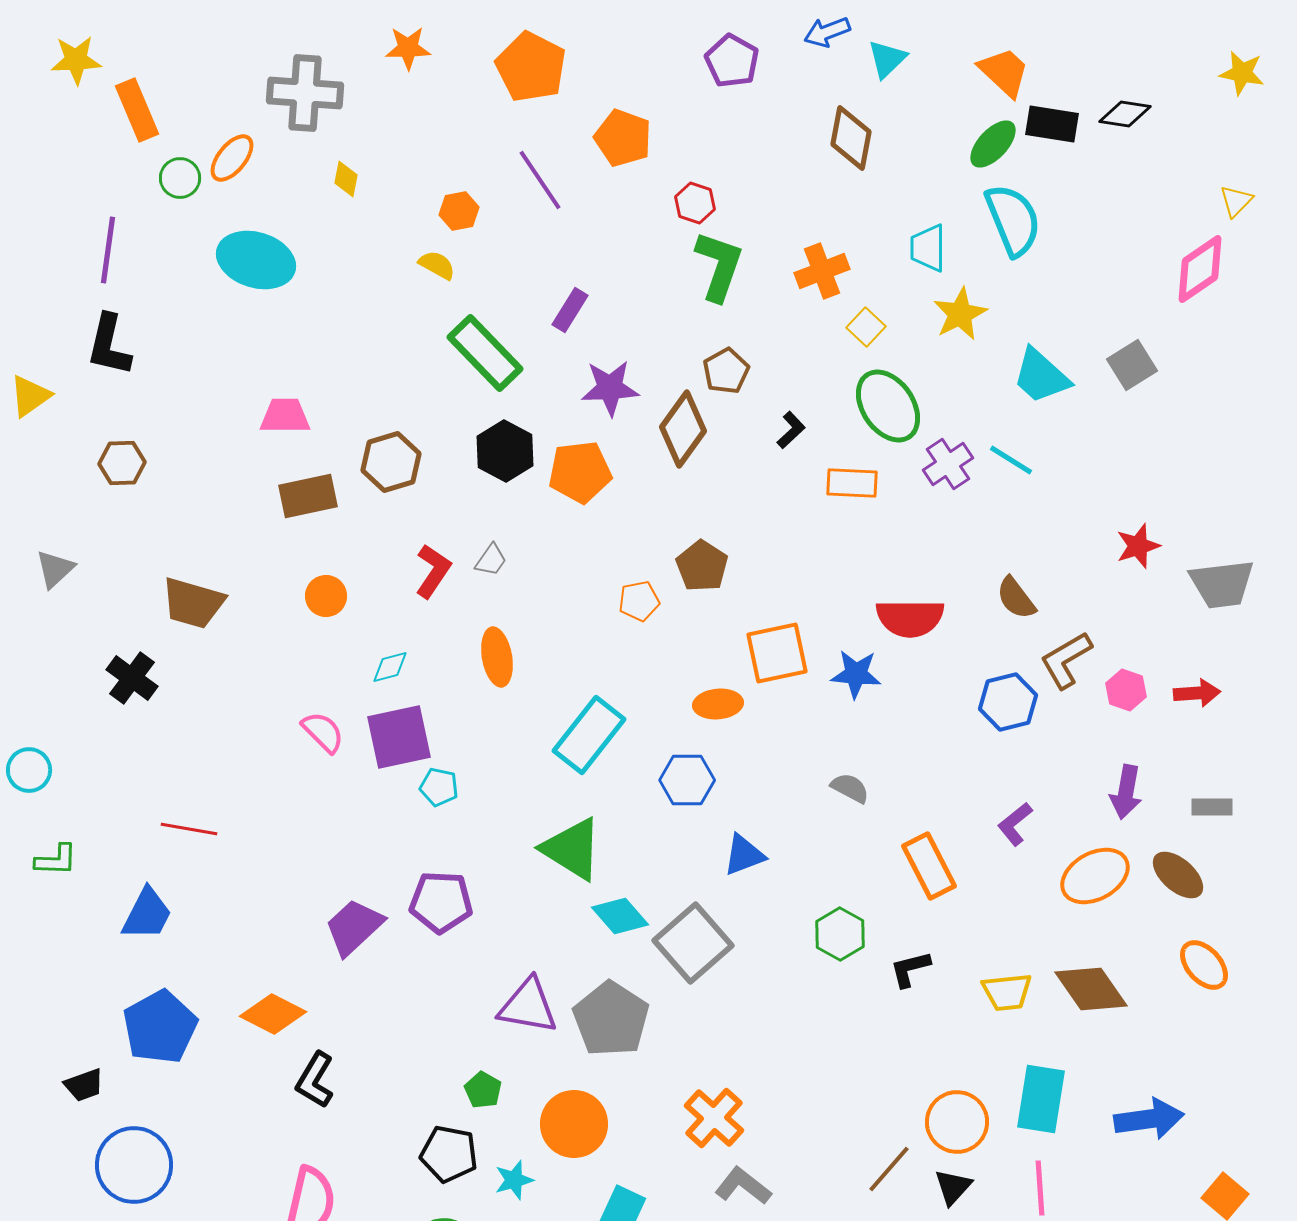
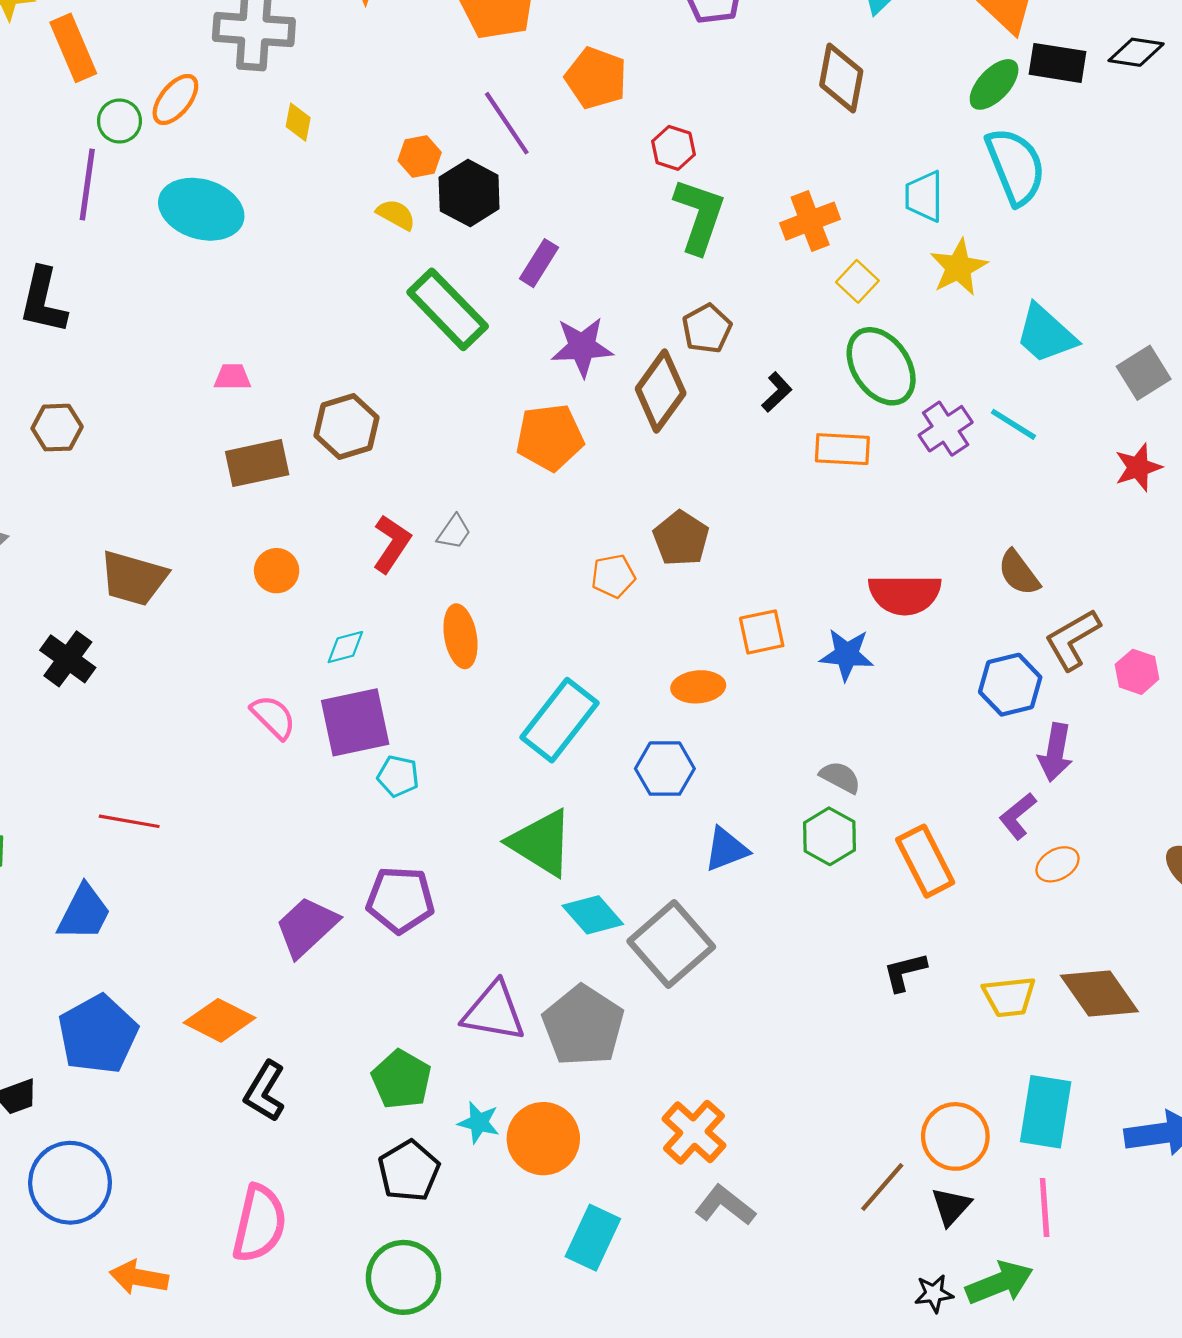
purple line: (108, 250) -> (87, 184), moved
gray square: (1132, 365) -> (1144, 373), moved
pink trapezoid: (285, 416) -> (232, 377), size x0.7
black hexagon: (505, 451) -> (469, 193), moved
red star: (1138, 546) -> (1138, 467), moved
orange square: (777, 653) -> (762, 632), size x0.7
purple arrow: (1126, 792) -> (1055, 752), moved
orange ellipse: (1095, 876) -> (1057, 864), moved, size x0.6
green hexagon: (840, 934) -> (829, 836), moved
green pentagon: (483, 1090) -> (401, 1079), moved, size x1.5
black pentagon: (449, 1154) -> (409, 1171), turned 30
cyan star: (514, 1180) -> (479, 1122), moved, turned 30

